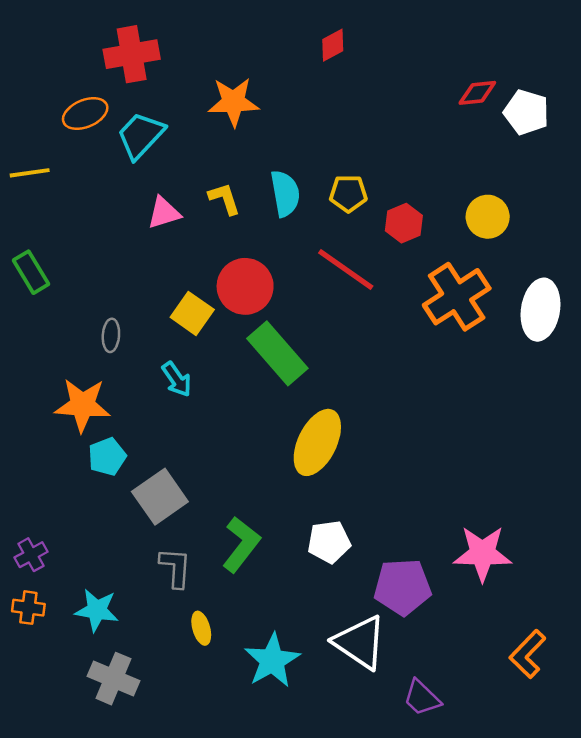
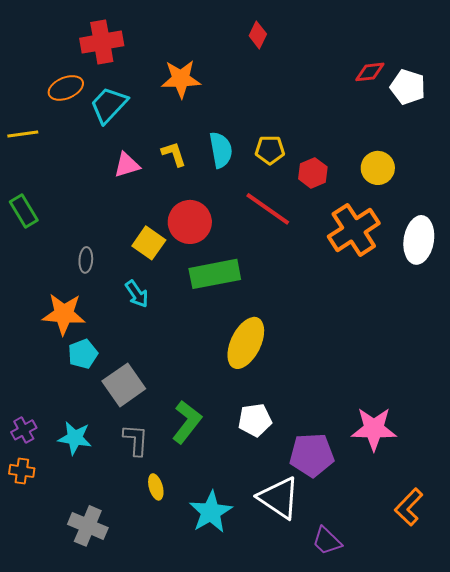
red diamond: (333, 45) -> (258, 35), turned -36
green rectangle: (277, 353) -> (215, 274), turned -60
cyan star: (97, 610) -> (75, 438), moved

